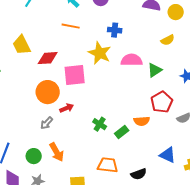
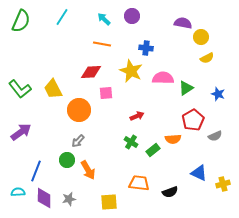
yellow circle: (176, 12) -> (201, 37), moved
yellow semicircle: (168, 40) -> (207, 58), moved
yellow trapezoid: (22, 45) -> (53, 89), moved
red diamond: (48, 58) -> (91, 72), moved
pink square: (75, 75) -> (106, 93), size x0.6
red arrow: (67, 108) -> (137, 116), moved
green circle: (34, 156) -> (67, 160), moved

